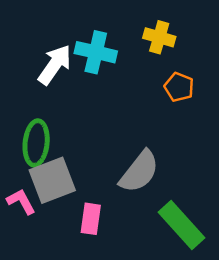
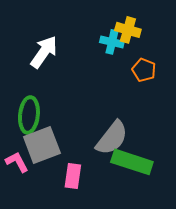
cyan cross: (96, 52) -> (112, 42), moved, size x0.7
green rectangle: (182, 225) -> (132, 162), moved, turned -30

